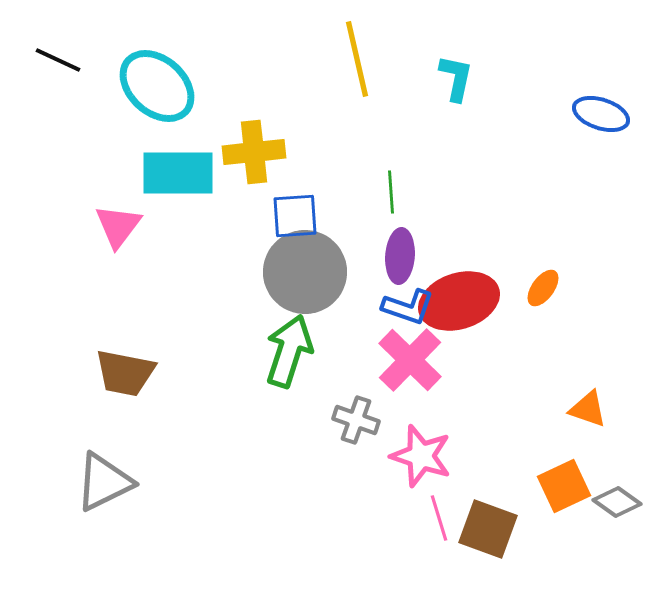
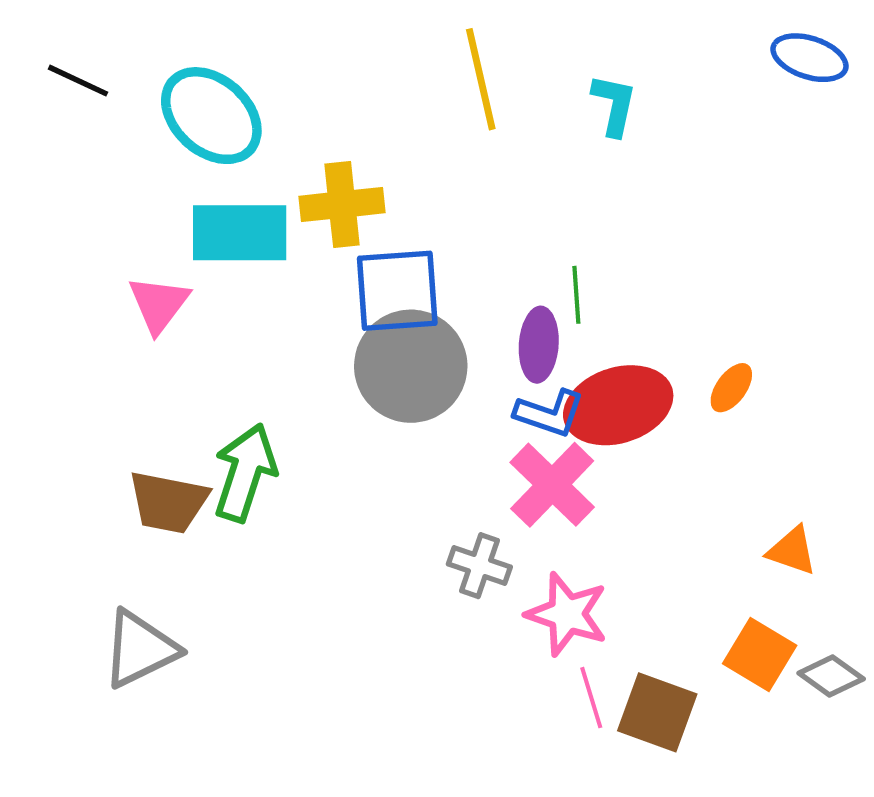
blue ellipse: (601, 114) -> (810, 58), moved
green line: (391, 192) -> (576, 295), moved
blue square: (295, 216) -> (397, 291), size x1.4
green arrow: (289, 351) -> (245, 473), moved
orange square: (564, 486) -> (760, 654), turned -34

